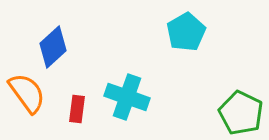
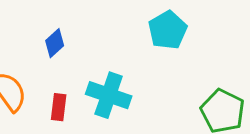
blue diamond: (53, 47) -> (55, 43), moved, size x0.7

